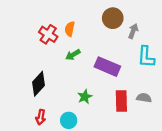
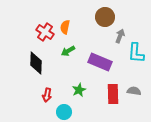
gray arrow: (133, 31) -> (120, 36), moved
black diamond: (39, 84) -> (36, 63), moved, turned -40
red arrow: (41, 117) -> (47, 95), moved

